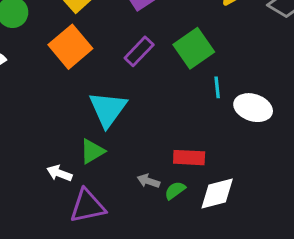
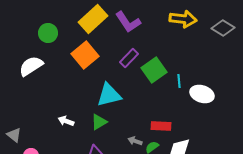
green square: (194, 48) -> (154, 70), moved
cyan triangle: (108, 109) -> (109, 95), turned 40
white arrow: (59, 173) -> (66, 121), moved

